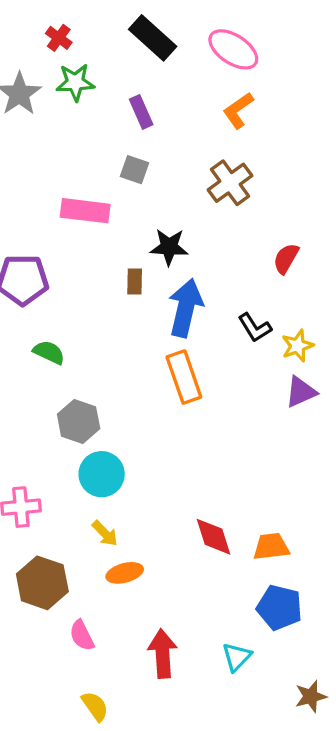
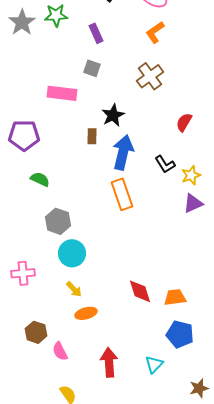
black star: (169, 247) -> (113, 115), turned -30
brown hexagon: (42, 583) -> (36, 332), moved, size x0.7

